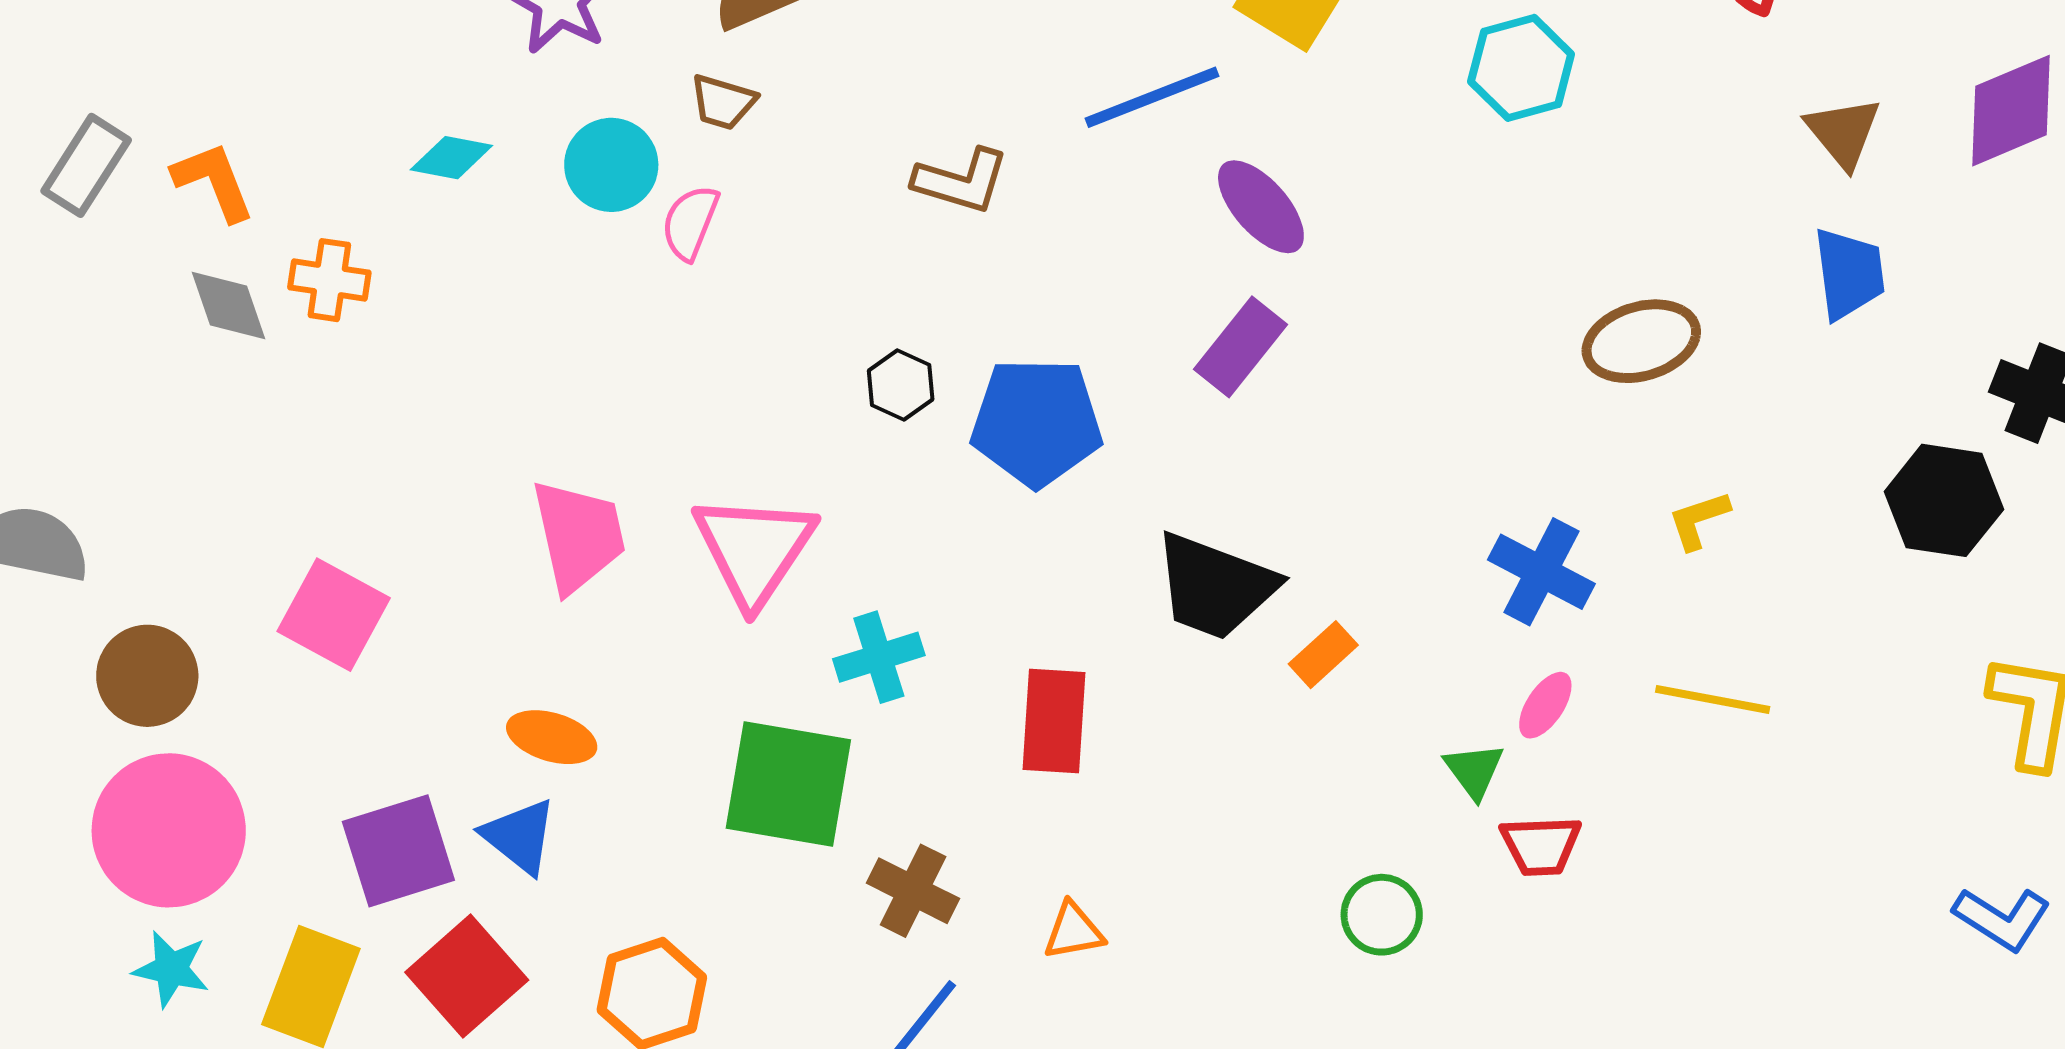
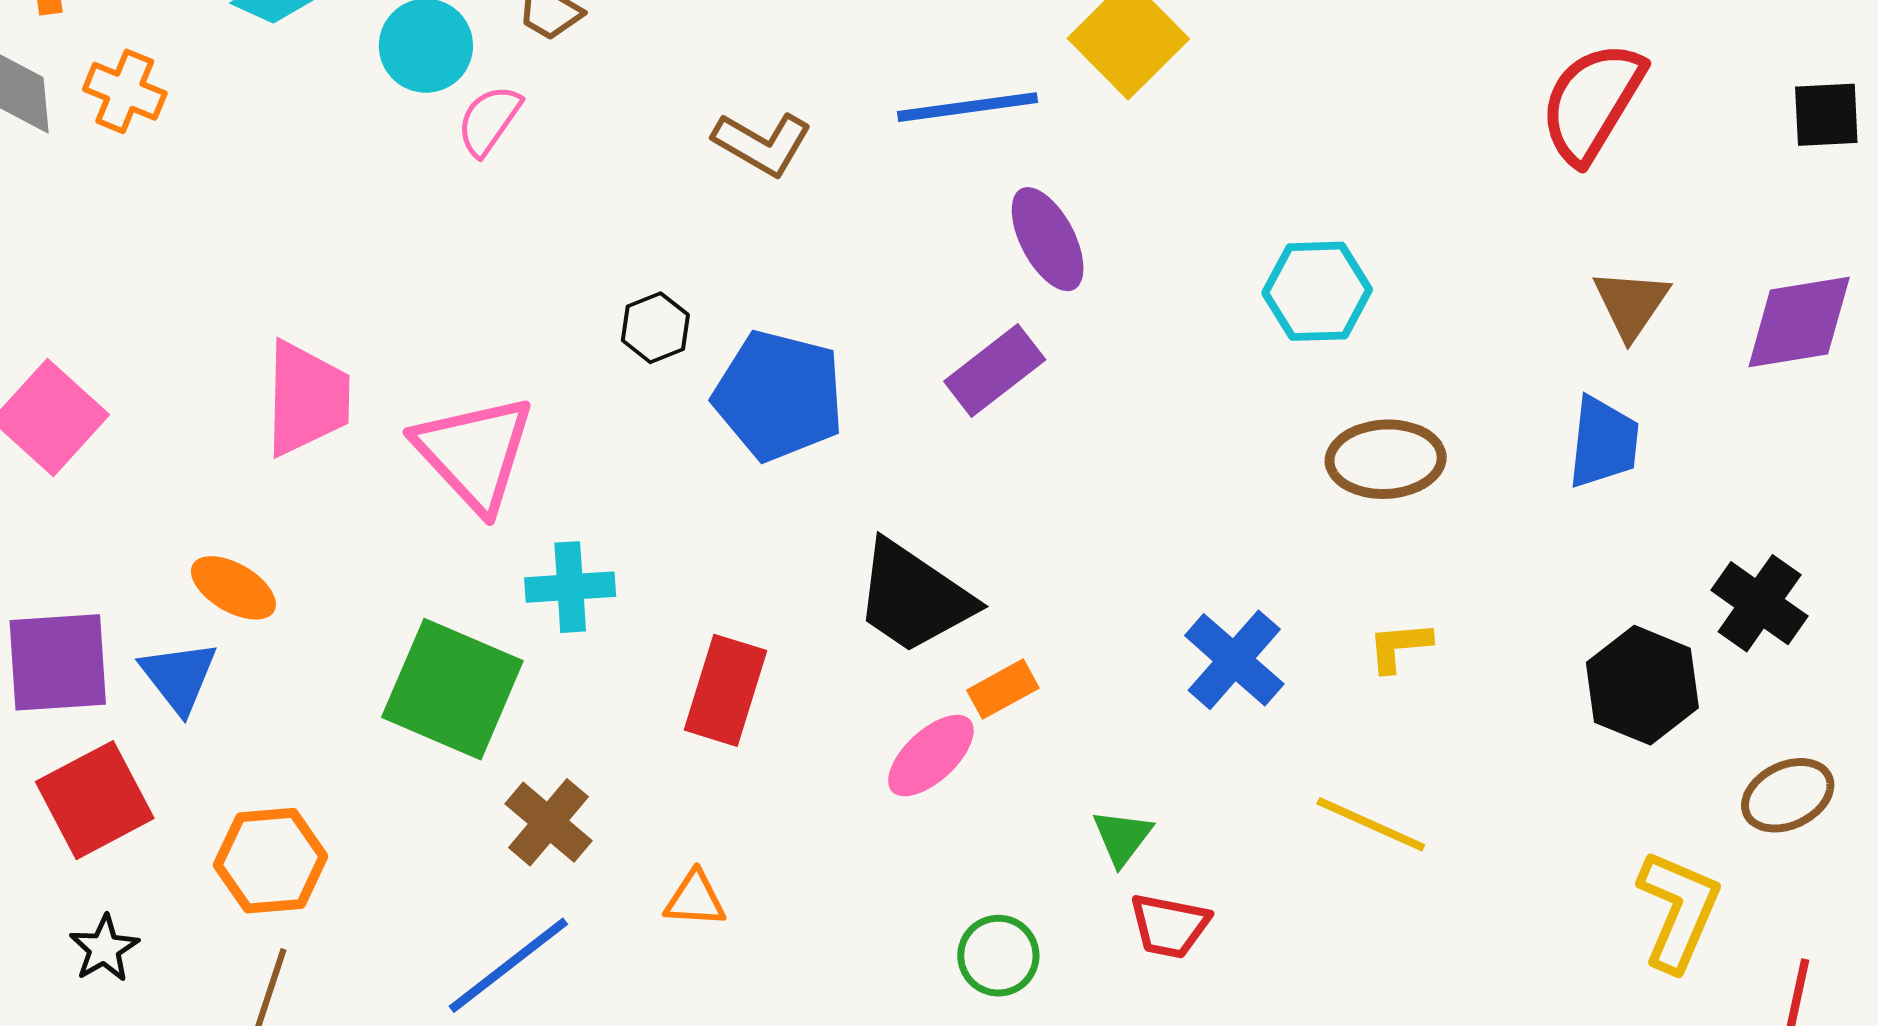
cyan hexagon: (1521, 68) -> (1317, 291), moved
pink triangle: (754, 549) -> (474, 453), turned -30
pink ellipse: (1545, 705) -> (931, 756), moved, size x1.4

